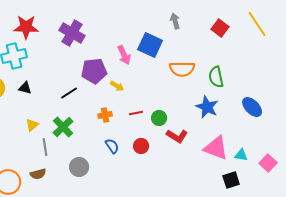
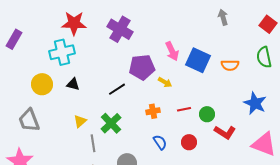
blue square: (150, 45) -> (198, 60), moved
orange semicircle: (182, 69) -> (230, 65), size x0.7
green semicircle: (216, 77) -> (264, 57), moved

